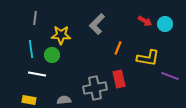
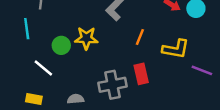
yellow star: (61, 35) -> (86, 38), moved
cyan line: (31, 49) -> (27, 29), moved
white line: (37, 74) -> (43, 68), turned 30

